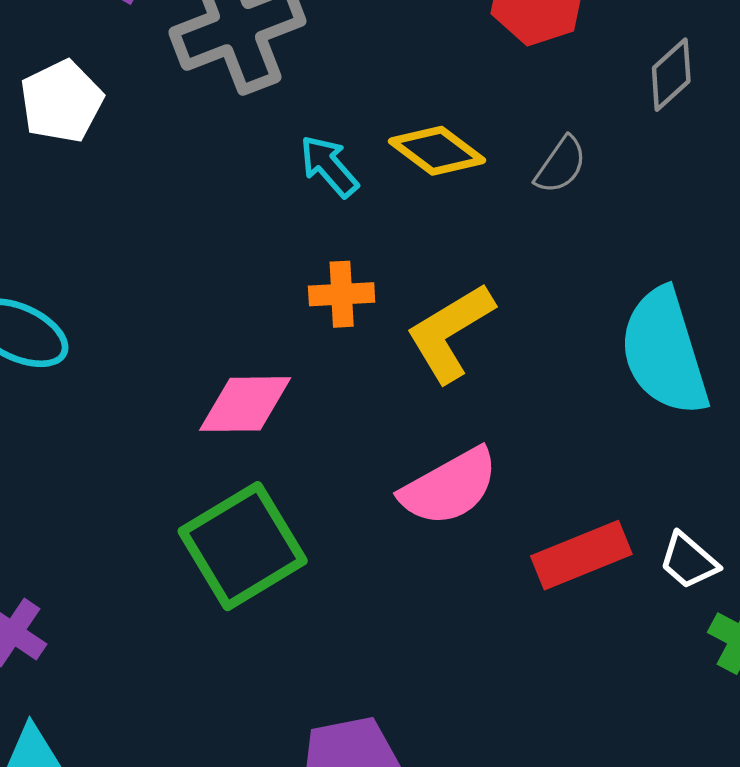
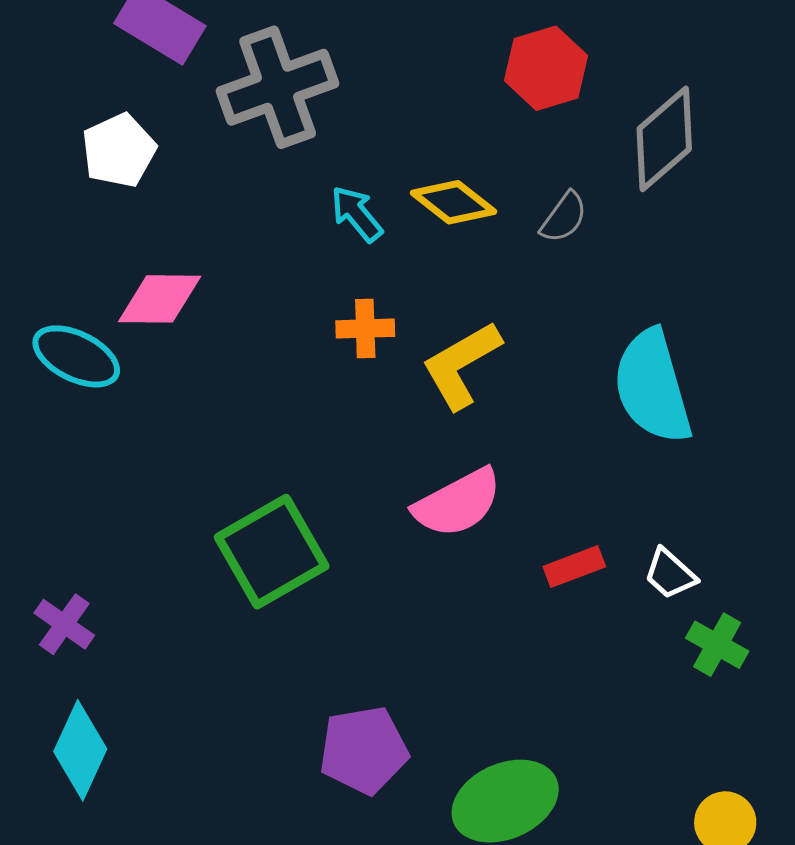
gray diamond: (671, 75) -> (664, 139), size x1.6
pink diamond: (245, 404) -> (160, 299), moved
red rectangle: (581, 555) -> (574, 567), size x0.7

